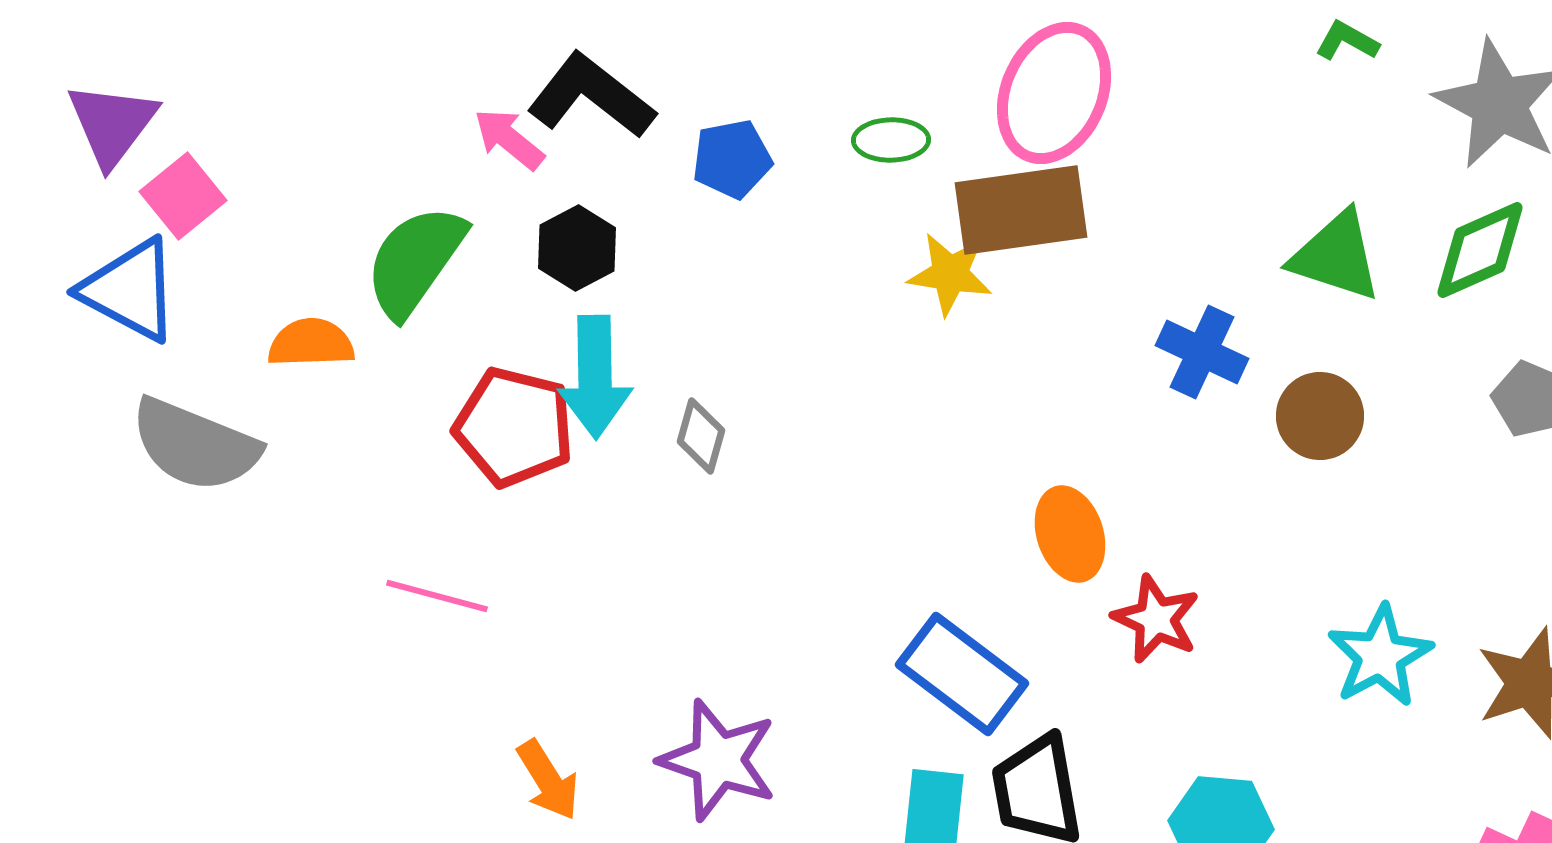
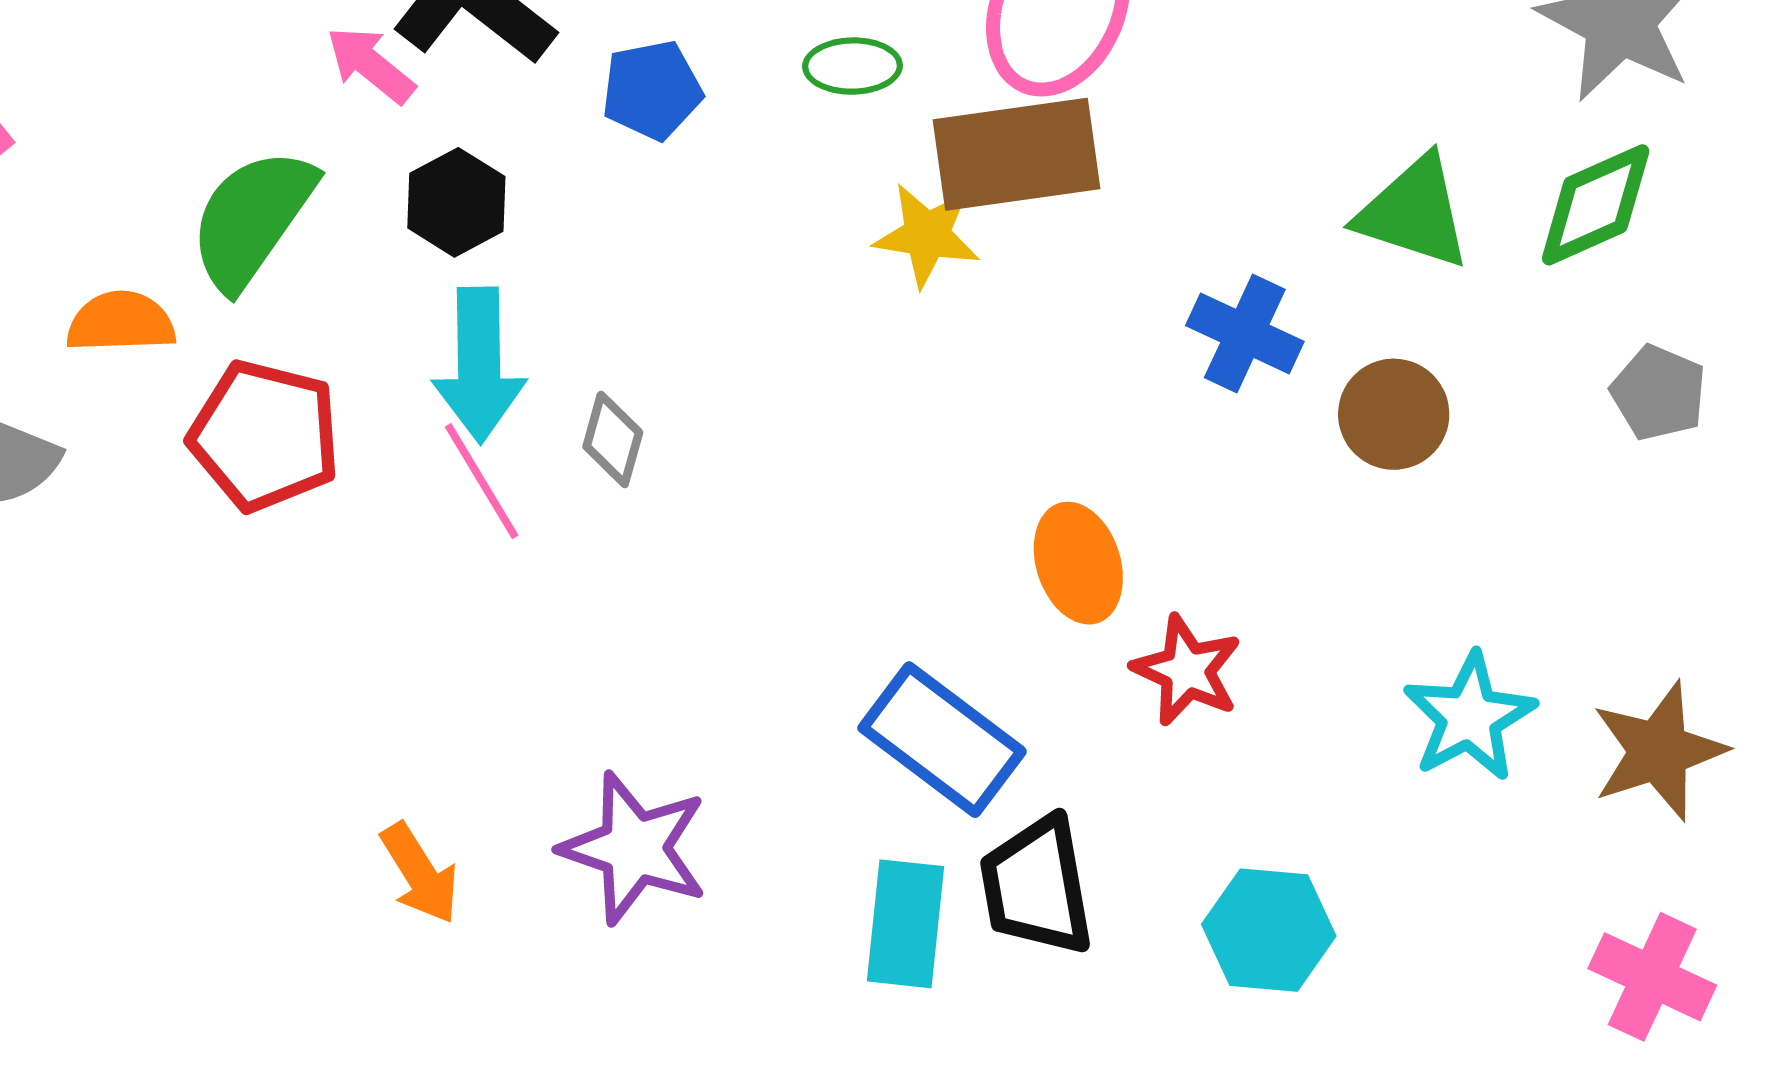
red pentagon: (514, 427) -> (265, 436), moved
pink line: (437, 596) -> (482, 481), moved, turned 44

